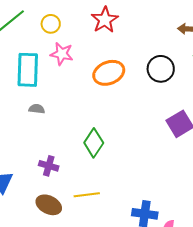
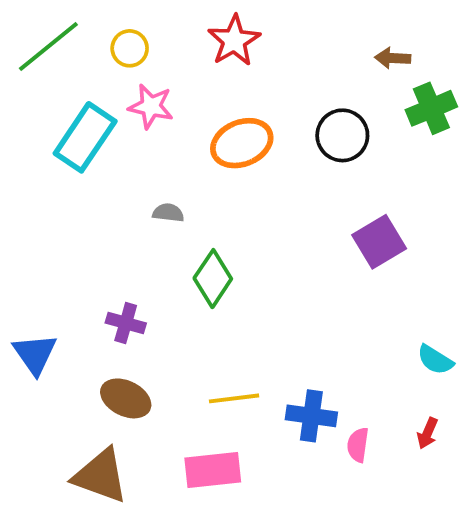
cyan rectangle: (28, 70) -> (85, 137), turned 32
gray semicircle: (37, 109) -> (168, 213), moved
yellow line: (87, 195) -> (234, 398), moved

